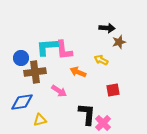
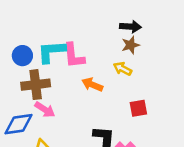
brown star: (119, 42) -> (130, 45), moved
blue circle: (21, 58) -> (22, 56), moved
pink arrow: (59, 91) -> (45, 110), moved

